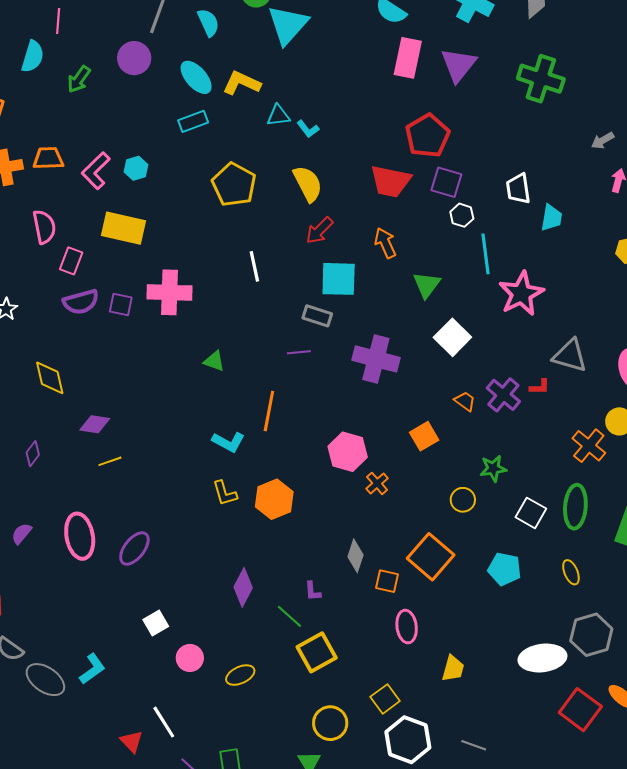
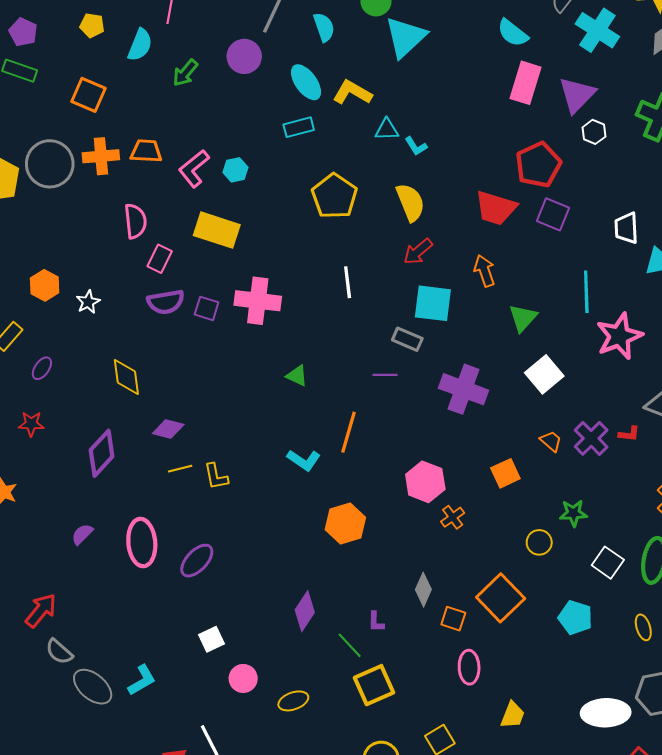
white hexagon: (462, 215) -> (594, 132), moved
purple diamond: (33, 454) -> (102, 453), size x1.8
yellow L-shape: (225, 493) -> (216, 476), moved

